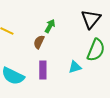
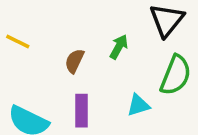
green arrow: (50, 26) -> (119, 47), moved

